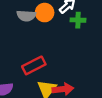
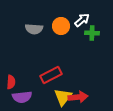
gray semicircle: (26, 16) -> (34, 29), moved

